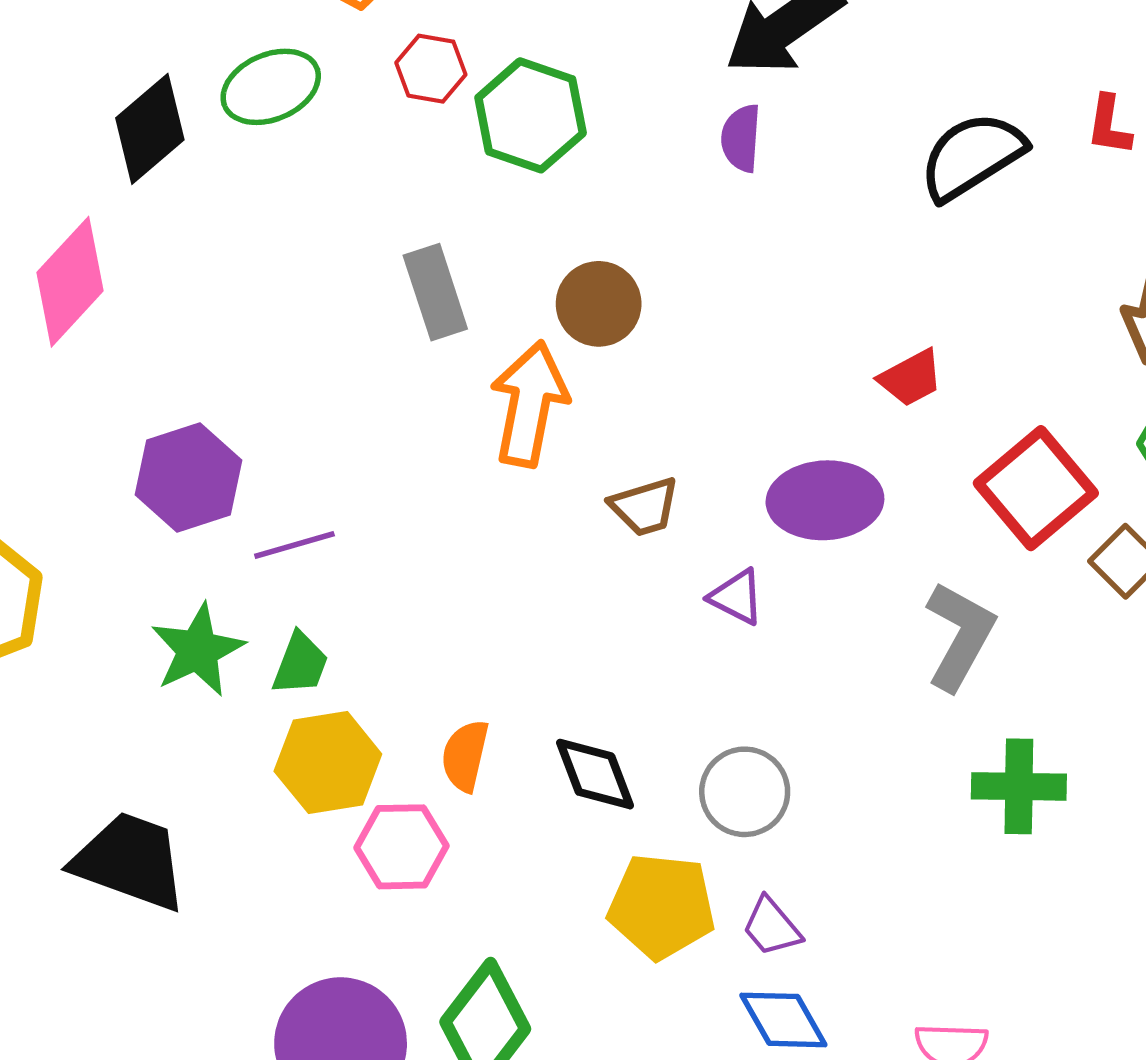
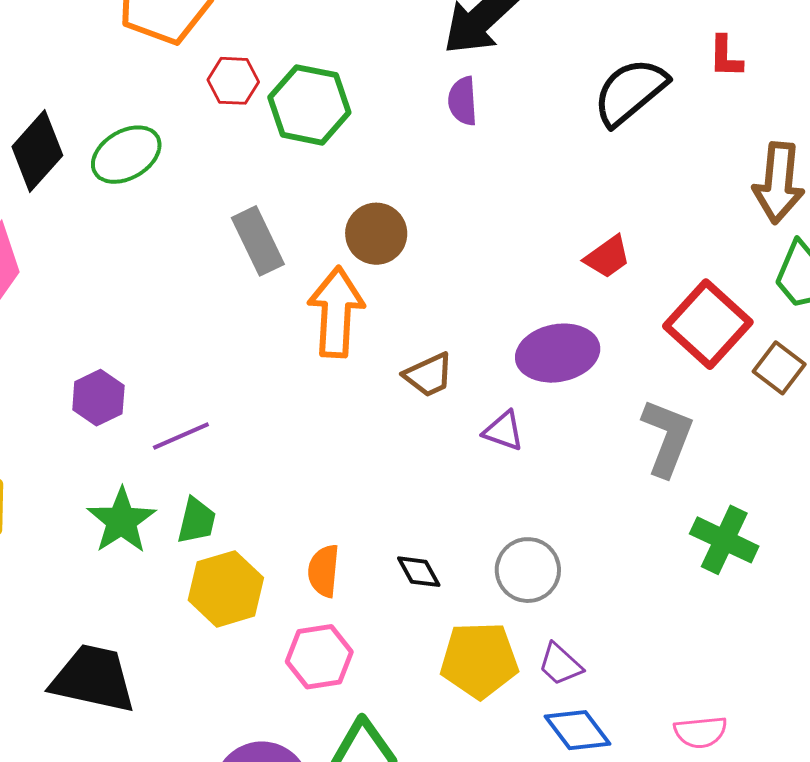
green ellipse: (271, 87) -> (126, 155), moved
purple hexagon: (189, 478) -> (98, 398), size x0.7
black diamond: (595, 774) -> (419, 572), size x0.7
green cross: (1019, 786) -> (724, 540), turned 32
pink hexagon: (402, 847) -> (319, 657), moved

